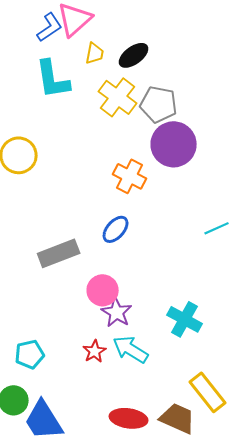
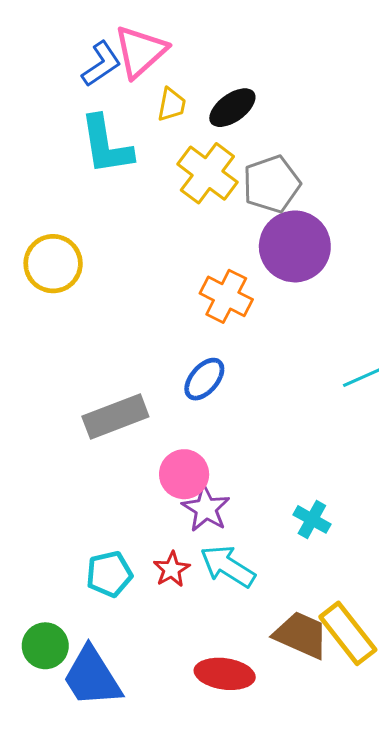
gray pentagon: (159, 104) -> (271, 184), turned -30
cyan cross: (185, 319) -> (312, 519), size x0.7
cyan pentagon: (30, 354) -> (109, 574), moved
brown trapezoid: (178, 418) -> (301, 635), moved

